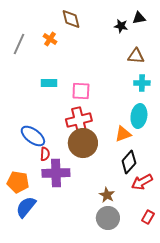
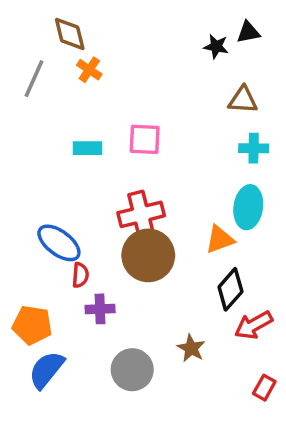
brown diamond: (71, 19) -> (70, 34), moved
pink square: (81, 91) -> (145, 139), moved
purple cross: (56, 173) -> (100, 309), size x0.6
gray circle: (108, 218) -> (132, 370), moved

